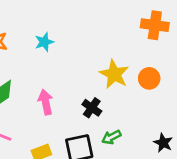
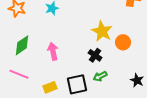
orange circle: (149, 78) -> (123, 42), moved
black cross: (92, 108) -> (95, 55), moved

